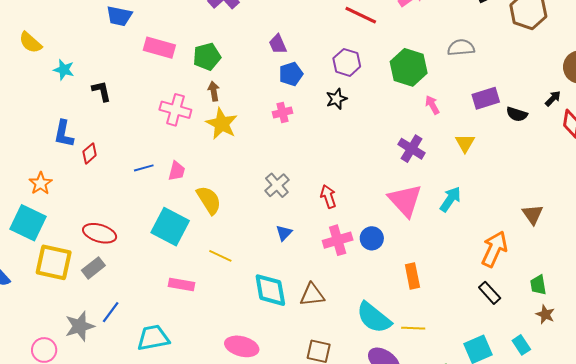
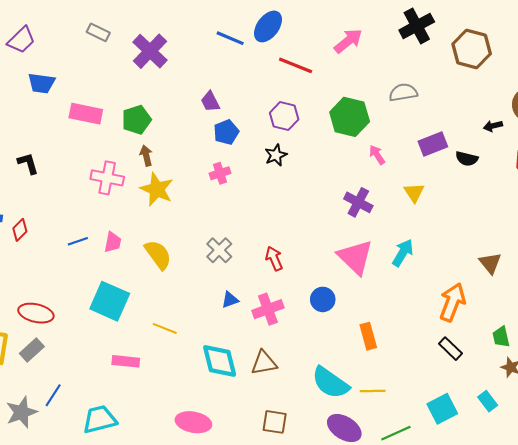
black arrow: (553, 98) -> (493, 126), moved, turned -144
yellow semicircle: (209, 200) -> (158, 255), moved
blue triangle: (284, 233) -> (230, 300), turned 30
pink cross: (338, 240) -> (268, 309), moved

